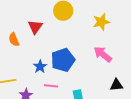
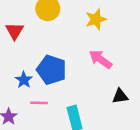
blue pentagon: (63, 60) -> (52, 70), turned -30

